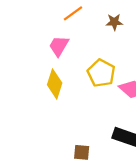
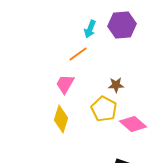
brown star: (114, 22) -> (116, 85), moved

